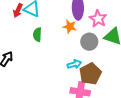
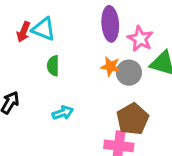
orange star: (70, 26) -> (110, 66), moved
cyan arrow: (74, 64) -> (63, 113), moved

